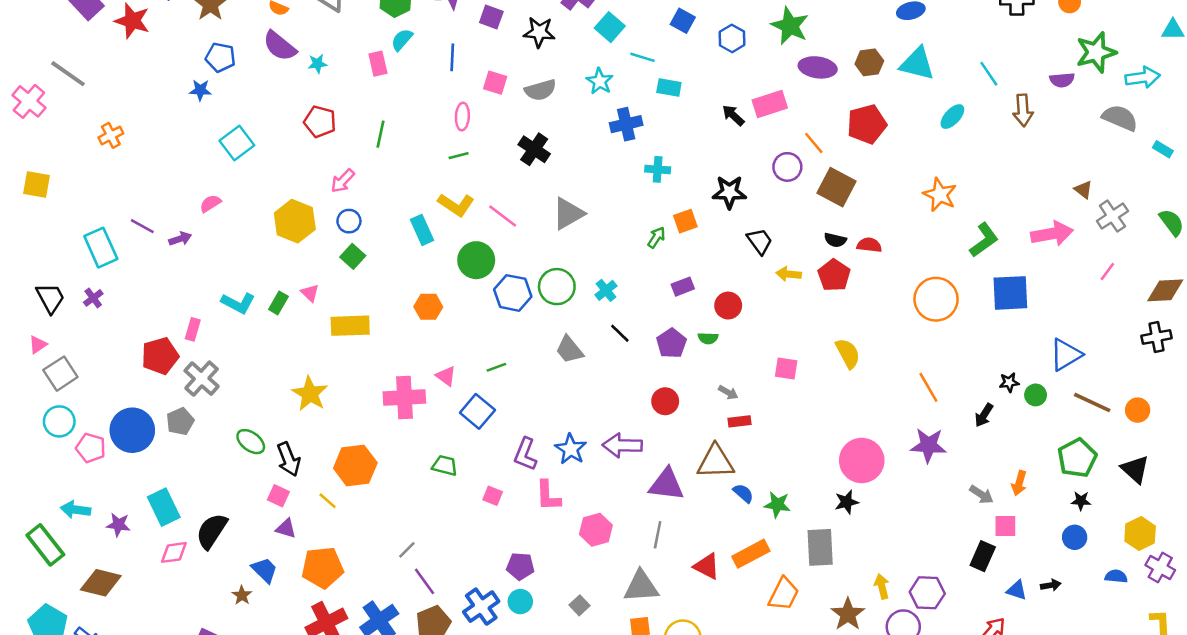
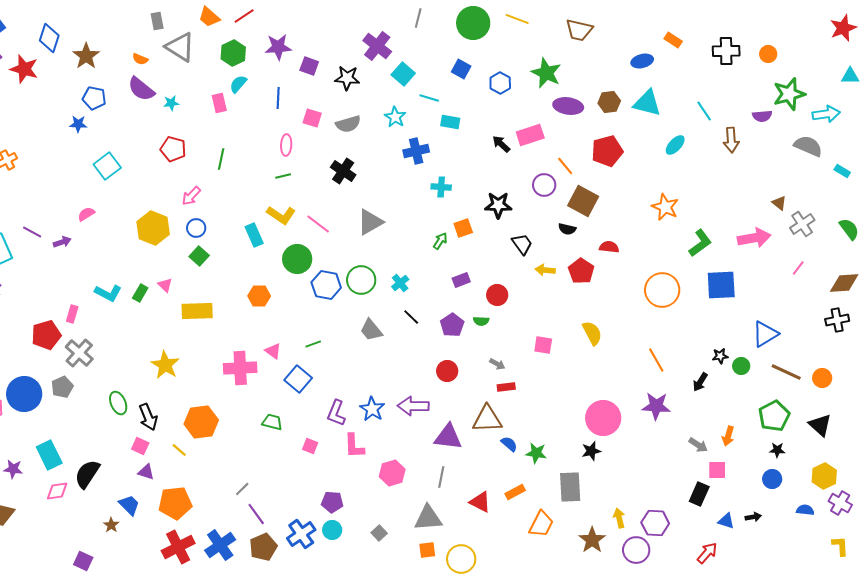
black semicircle: (835, 240) -> (567, 229), moved
green ellipse: (251, 442) -> (118, 403), turned 30
orange rectangle: (751, 554) -> (515, 492), size x0.7

